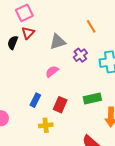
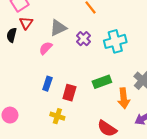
pink semicircle: (52, 71) -> (46, 48), moved
blue rectangle: (35, 100) -> (47, 84), moved
yellow cross: (46, 125) -> (57, 116), turned 32

